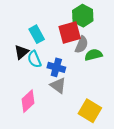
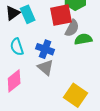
black triangle: (21, 52) -> (13, 13), moved
cyan semicircle: (34, 59) -> (17, 47), moved

